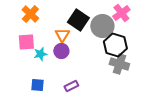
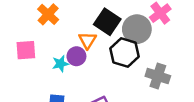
pink square: (26, 42) -> (26, 50), moved
black hexagon: (115, 45) -> (125, 53), moved
purple circle: (61, 51) -> (76, 56), moved

